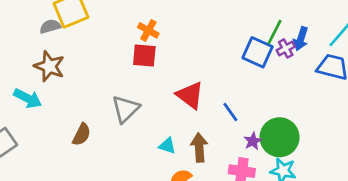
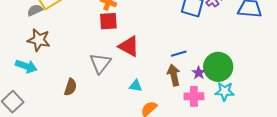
red triangle: (190, 95) -> (129, 46), moved
blue line: (230, 112) -> (179, 54), turned -63
brown arrow: (199, 148) -> (174, 75), moved

